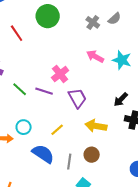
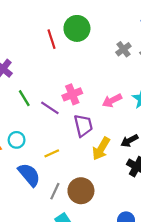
red line: (17, 33) -> (52, 39), moved
pink arrow: (95, 56) -> (112, 101), moved, turned -72
yellow arrow: (96, 126) -> (101, 149), moved, turned -85
brown circle: (92, 155) -> (81, 191), size x1.5

